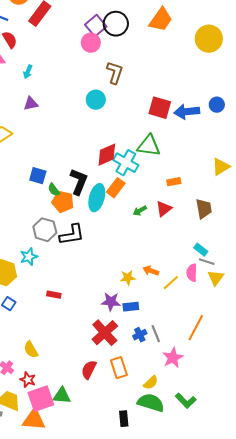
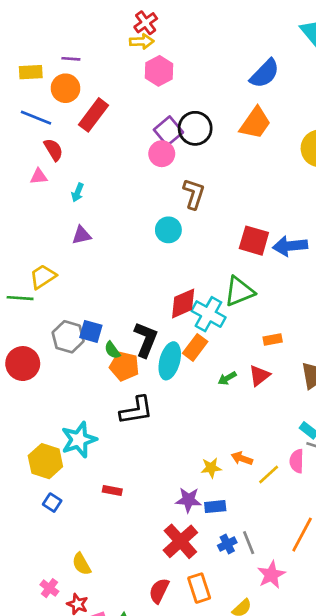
green triangle: (149, 146) -> (239, 291), turned -30
gray hexagon: (45, 230) -> (68, 337), moved
cyan star: (29, 257) -> (79, 440), size x1.5

